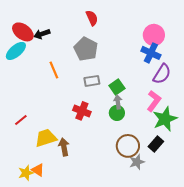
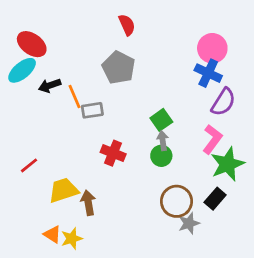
black arrow: (42, 34) -> (50, 85), moved
gray rectangle: (92, 81) -> (92, 110), moved
yellow star: (26, 173) -> (72, 239), moved

